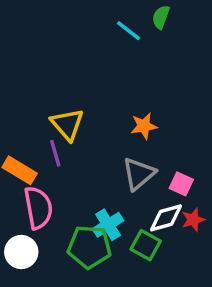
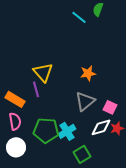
pink semicircle: (38, 208) -> (15, 121), moved, size x0.7
green square: (146, 245) -> (82, 154), moved, turned 30
green pentagon: (89, 247) -> (46, 130), moved

